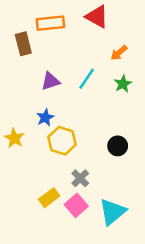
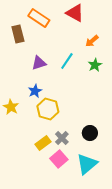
orange rectangle: (50, 23) -> (39, 18), turned 40
black circle: (118, 146) -> (90, 133), moved
yellow rectangle: (49, 198) -> (43, 143), moved

